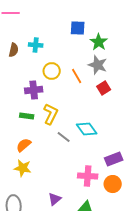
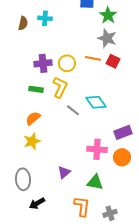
yellow circle: (52, 71) -> (67, 63), moved
orange line: (77, 76) -> (93, 58), moved, turned -49
red square: (104, 88) -> (113, 61), turned -32
yellow star: (23, 168) -> (32, 141), turned -30

